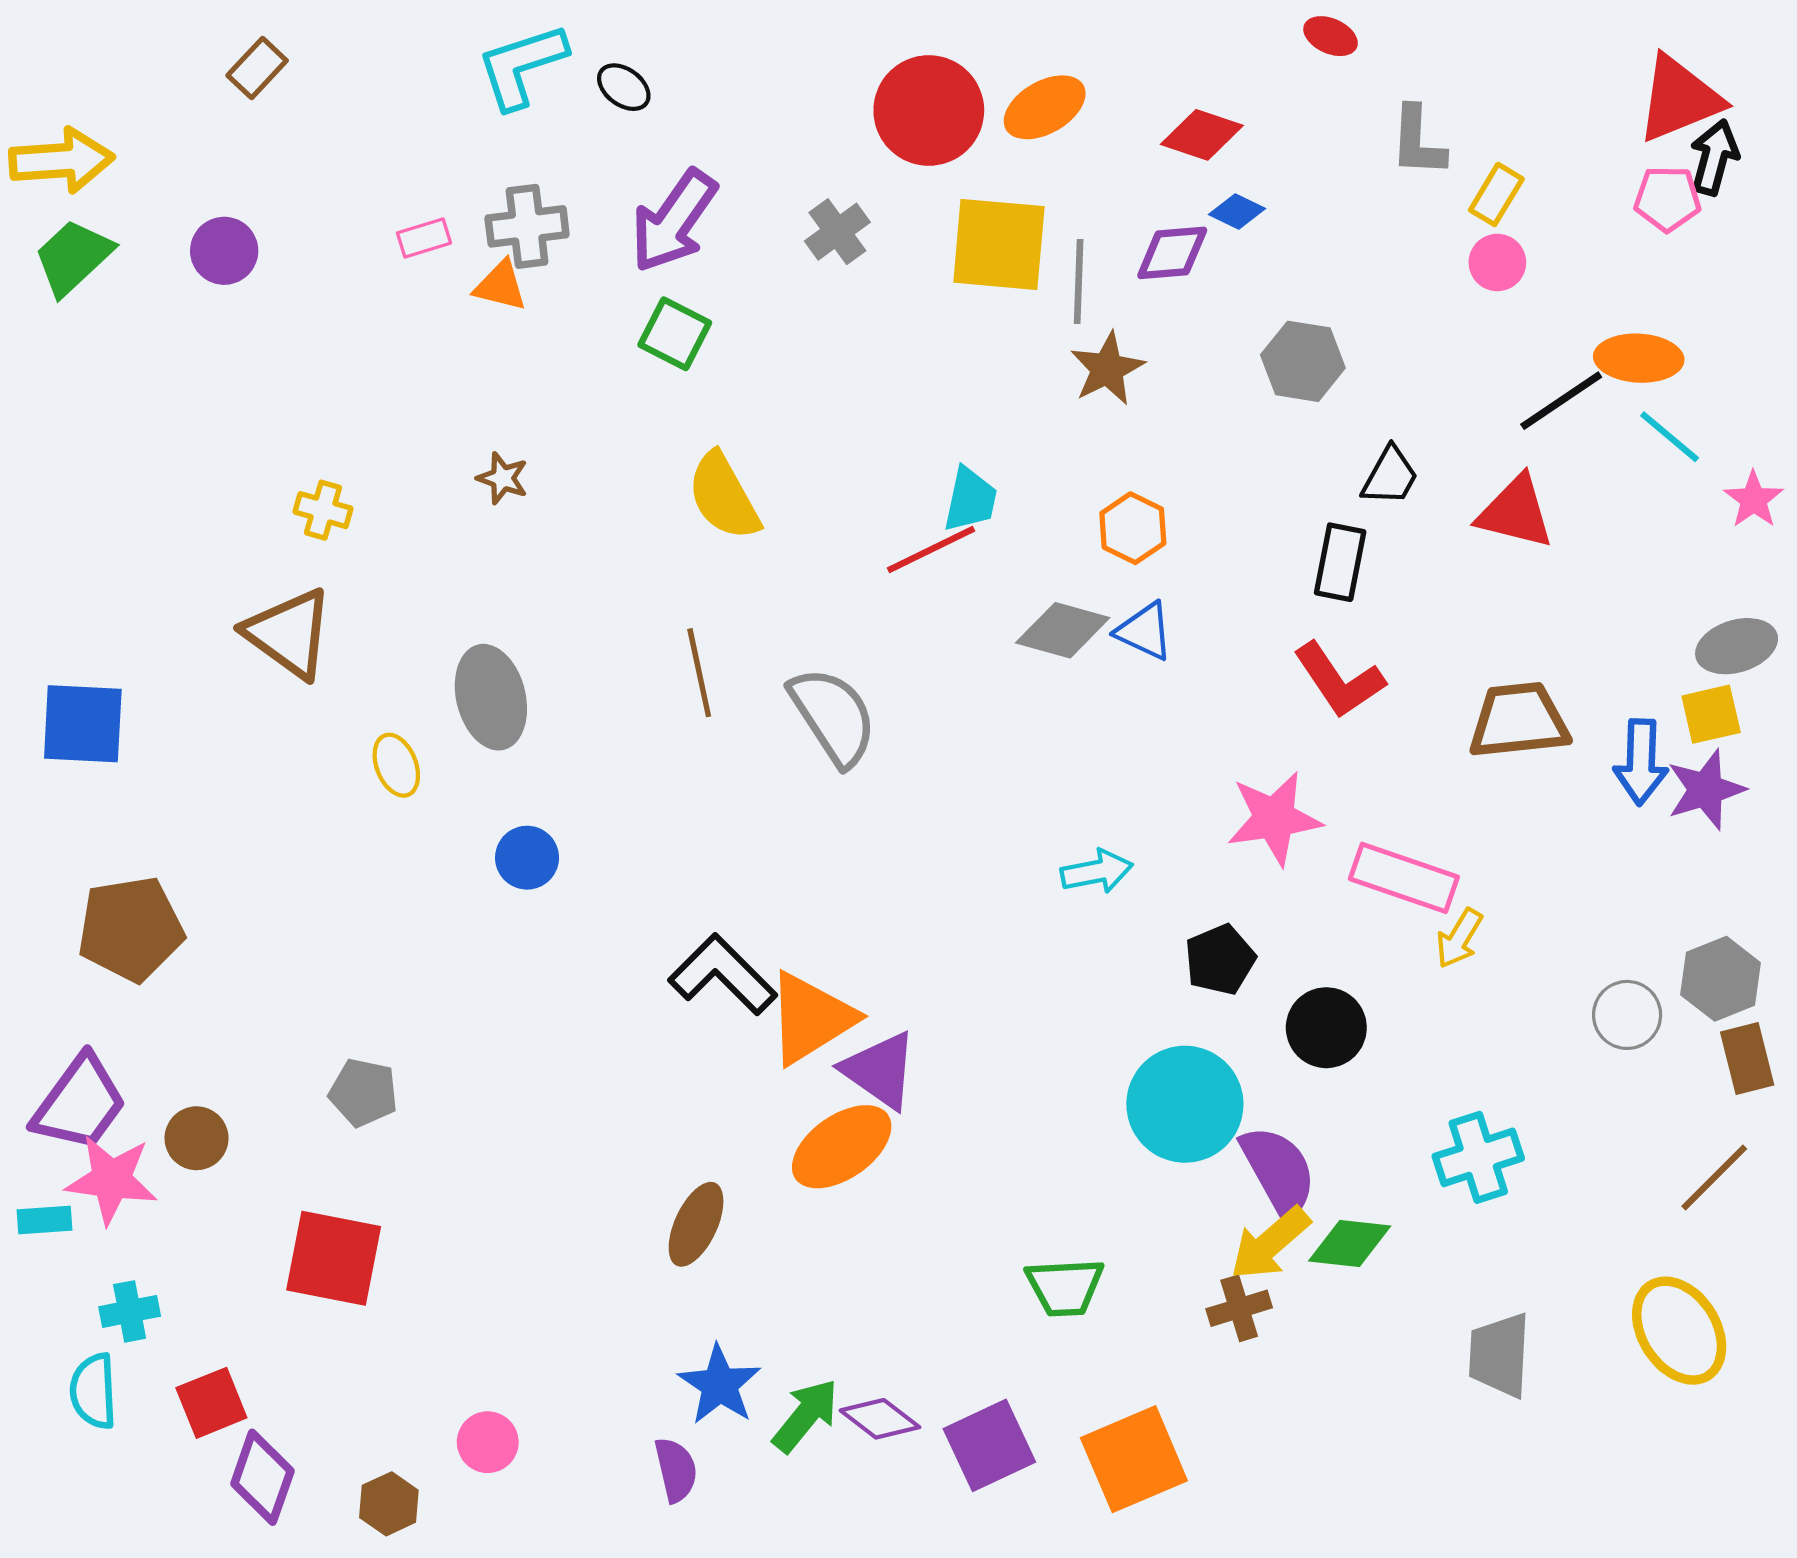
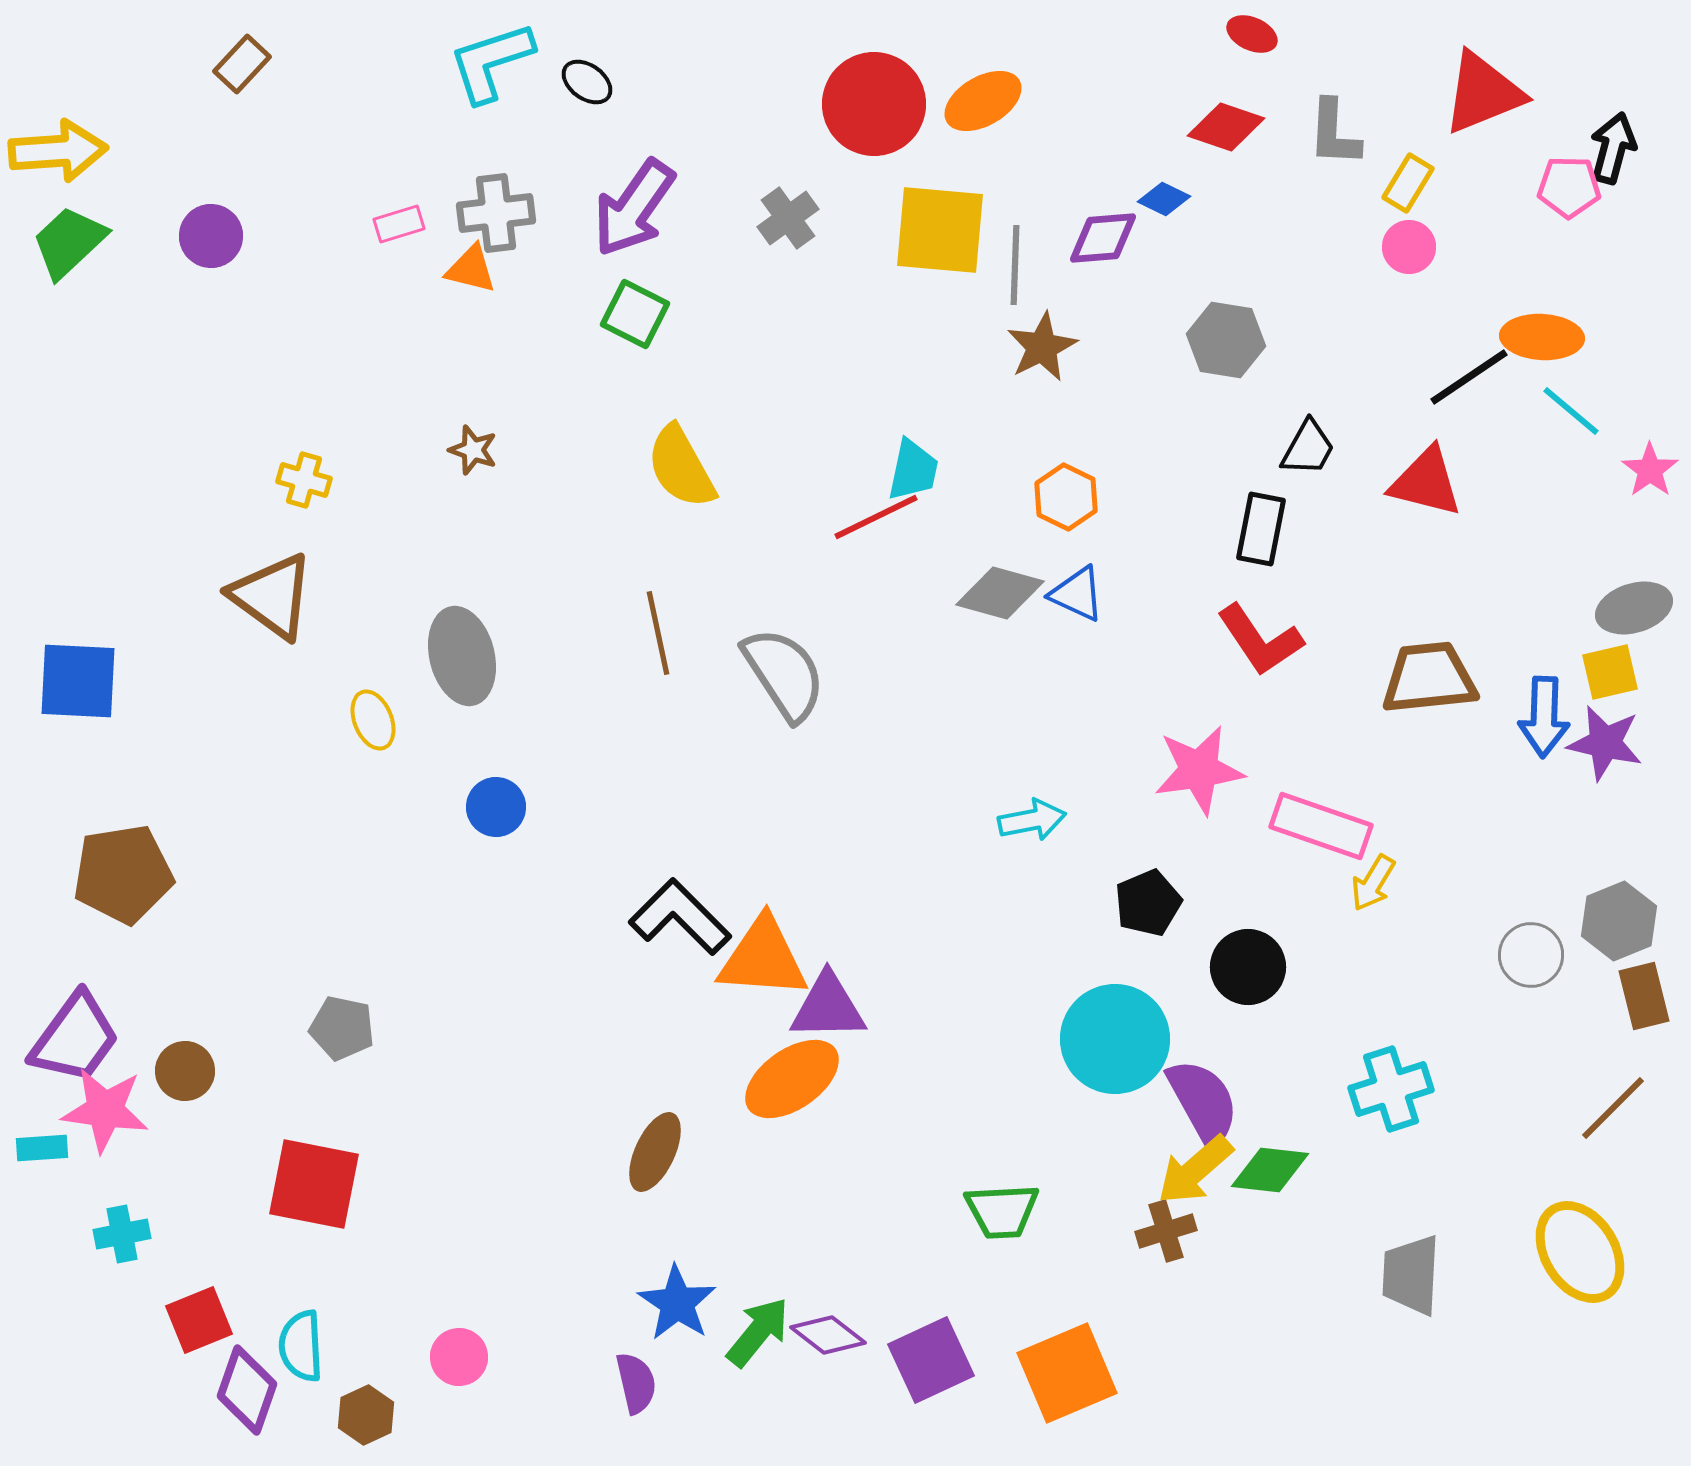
red triangle: (1679, 99) -> (1483, 93), moved
red diamond: (1202, 135) -> (1226, 127), moved
purple star: (1706, 790) -> (1605, 743), turned 30
orange triangle: (811, 1018) -> (763, 958), turned 36
purple triangle: (880, 1070) -> (828, 1007), turned -36
cyan semicircle: (93, 1391) -> (301, 1346), moved

